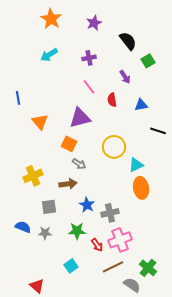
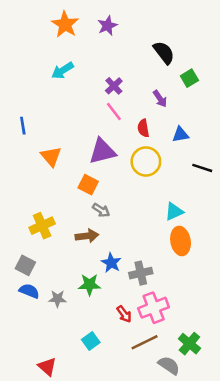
purple star: (94, 23) -> (107, 26), moved
purple cross: (89, 58) -> (114, 86), moved, turned -32
yellow circle: (114, 147) -> (146, 162), moved
gray square: (49, 207) -> (25, 265), moved, turned 35
green star: (77, 231) -> (89, 285), moved

